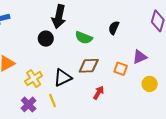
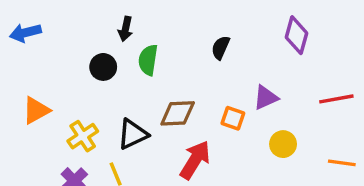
black arrow: (59, 17) -> (126, 29), size x0.6
green semicircle: (84, 38) -> (148, 60), moved, turned 78
red arrow: (99, 93) -> (195, 160), size x1.6

